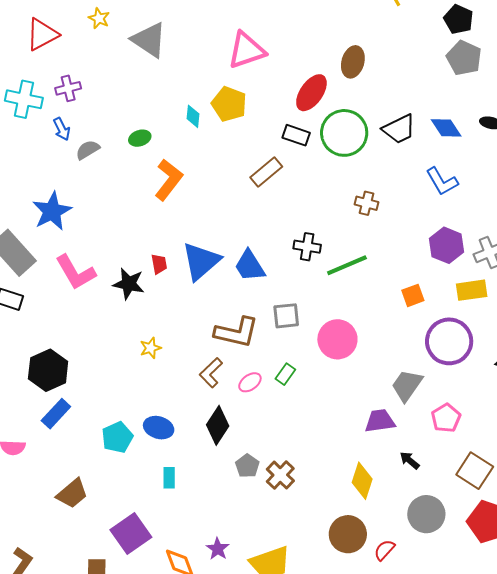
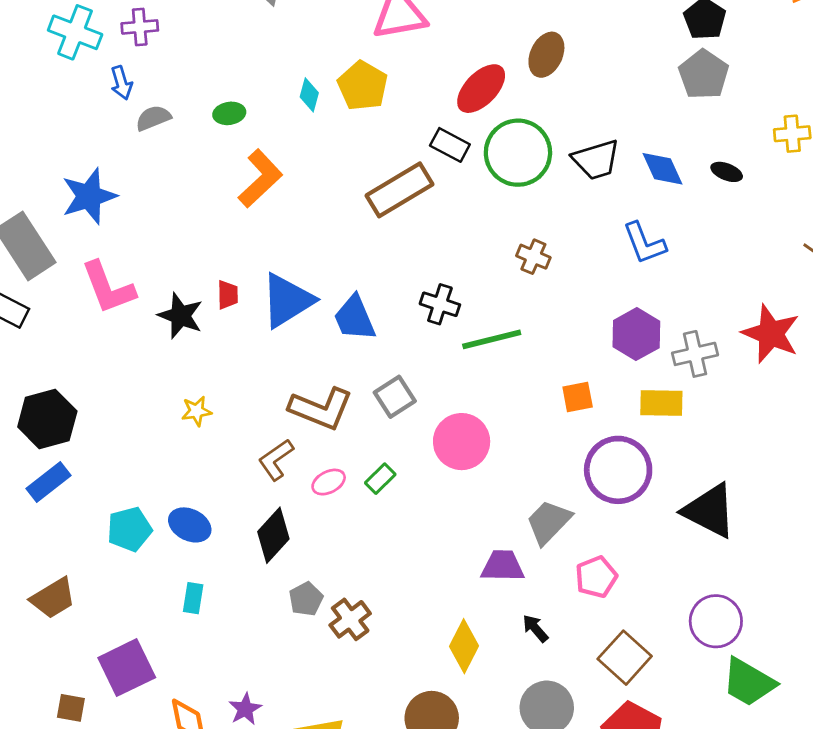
brown rectangle: (266, 172) -> (400, 190), size x1.4
gray square: (286, 316) -> (395, 397), turned -36

